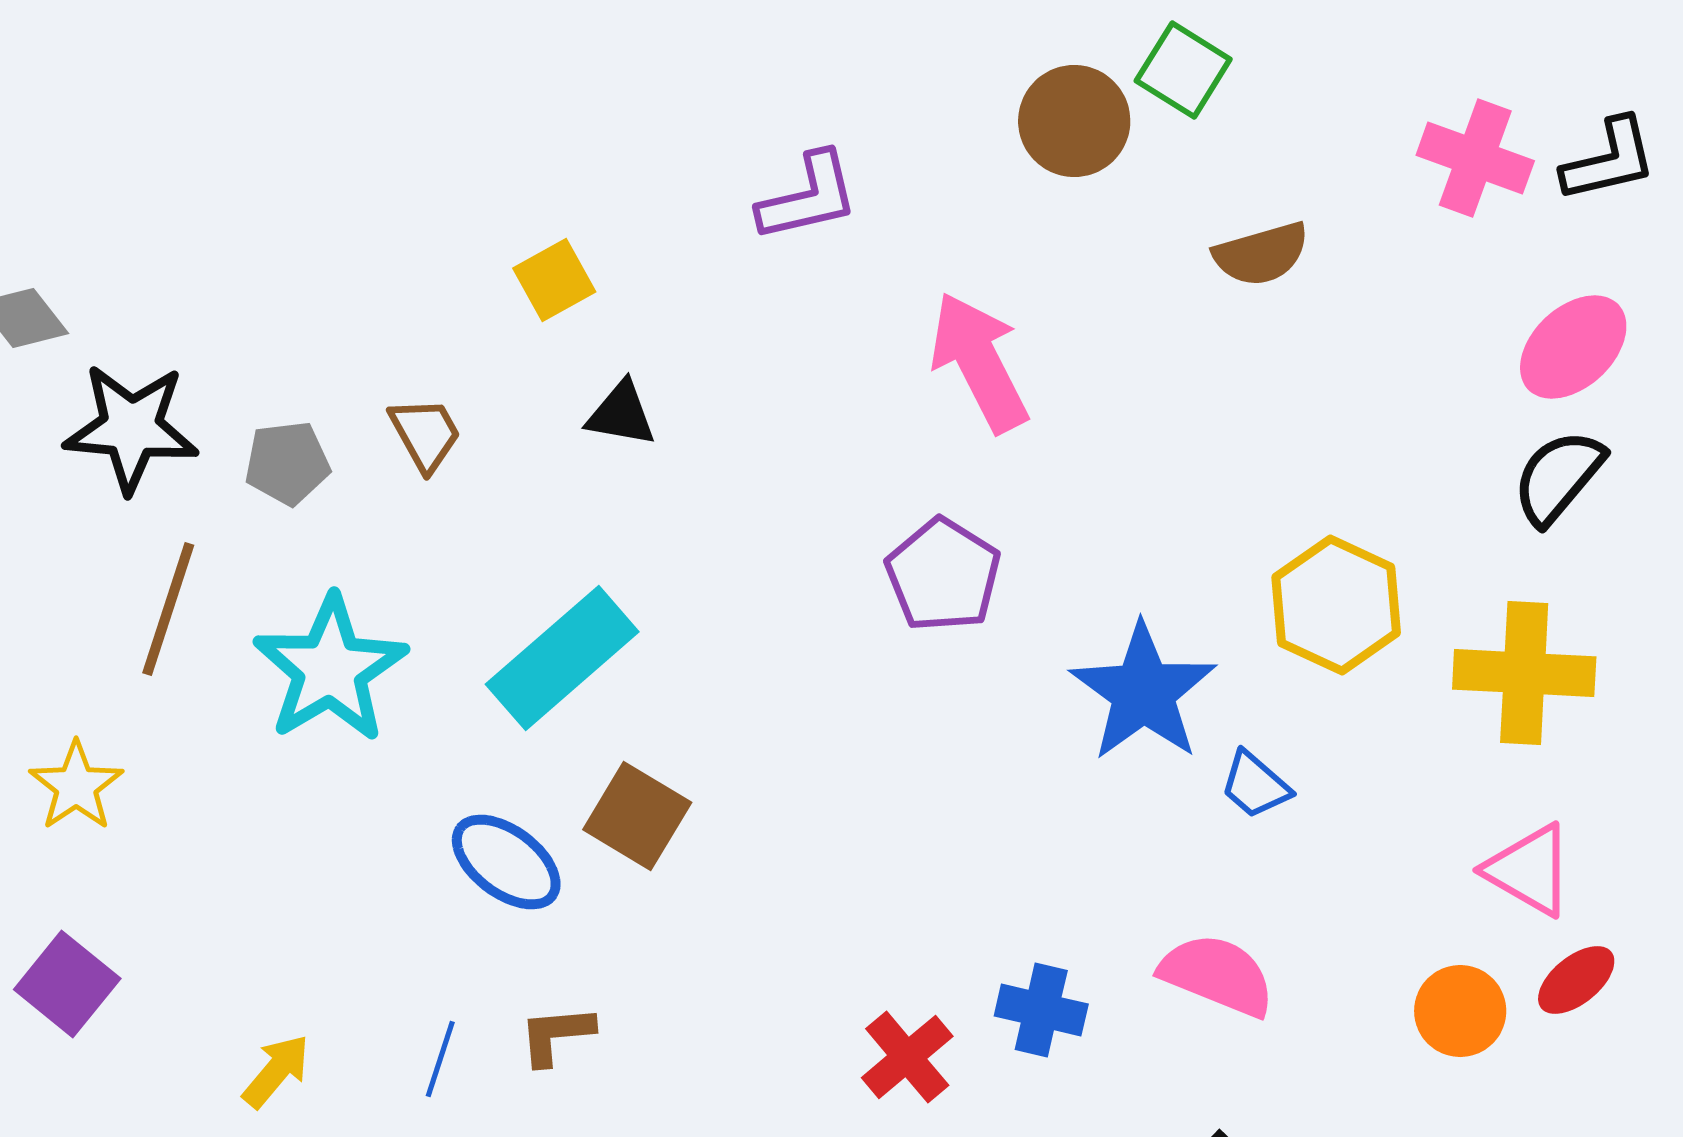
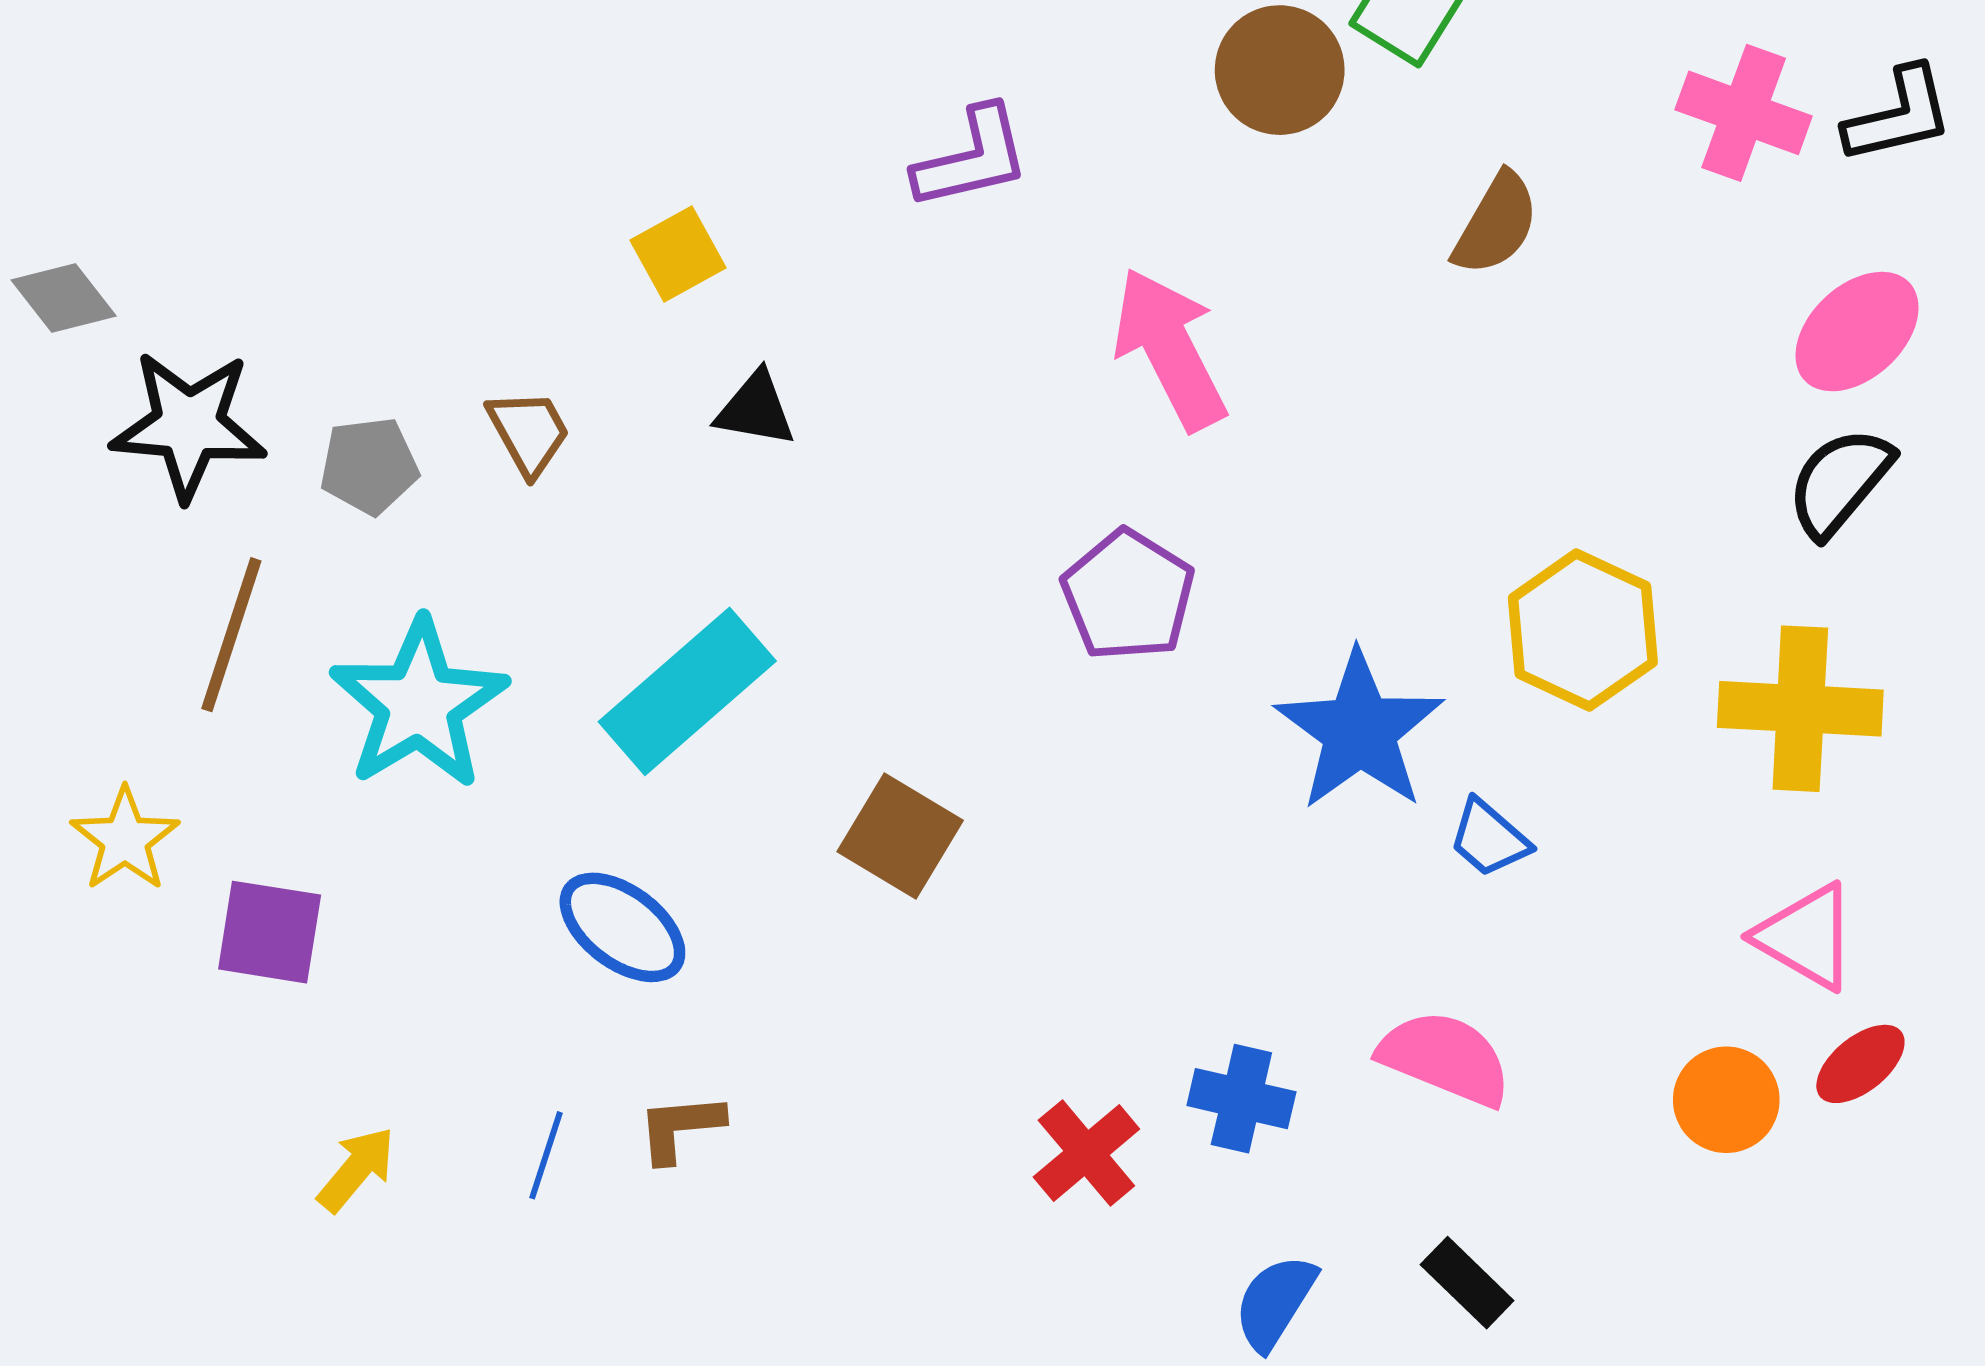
brown semicircle: (1261, 254) -> (1496, 224), turned -44
brown square: (637, 816) -> (900, 836), moved
purple square: (67, 984) -> (270, 932), moved, turned -30

